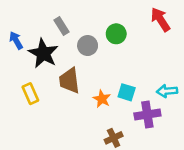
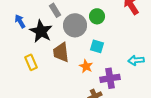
gray circle: (88, 46) -> (75, 25), size x1.5
cyan square: (127, 92) -> (97, 46), moved
purple cross: (147, 114) -> (110, 78), moved

